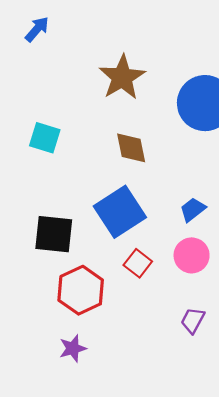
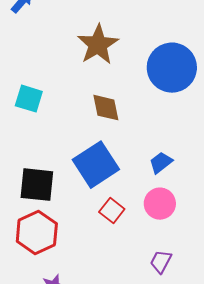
red hexagon: (81, 290) -> (37, 233), moved

